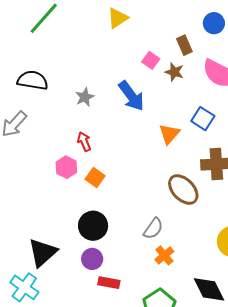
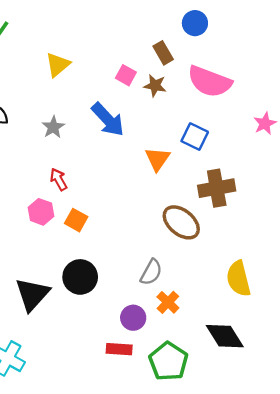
yellow triangle: (118, 18) -> (58, 65), moved
black triangle: (43, 253) -> (32, 294), moved
purple circle: (92, 259) -> (133, 318), moved
red rectangle: (109, 283) -> (119, 349), moved

